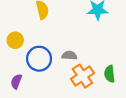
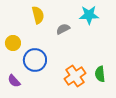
gray semicircle: (69, 55) -> (63, 29), moved, turned -32
purple semicircle: (16, 81) -> (14, 81), turned -64

